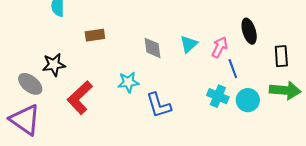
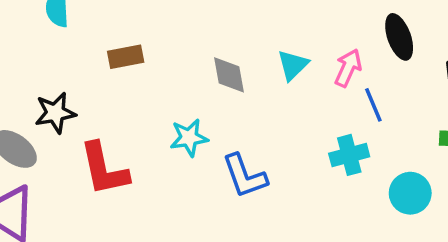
cyan cross: (218, 96) -> (349, 155), turned -35
red L-shape: (80, 98) -> (104, 169), turned -56
cyan circle: (248, 100) -> (410, 193), moved

